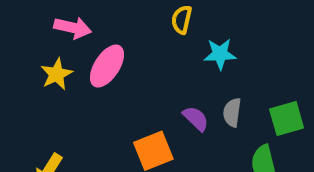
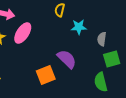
gray semicircle: (232, 112) -> (102, 39), moved
purple semicircle: (196, 118) -> (67, 59), size x1.5

